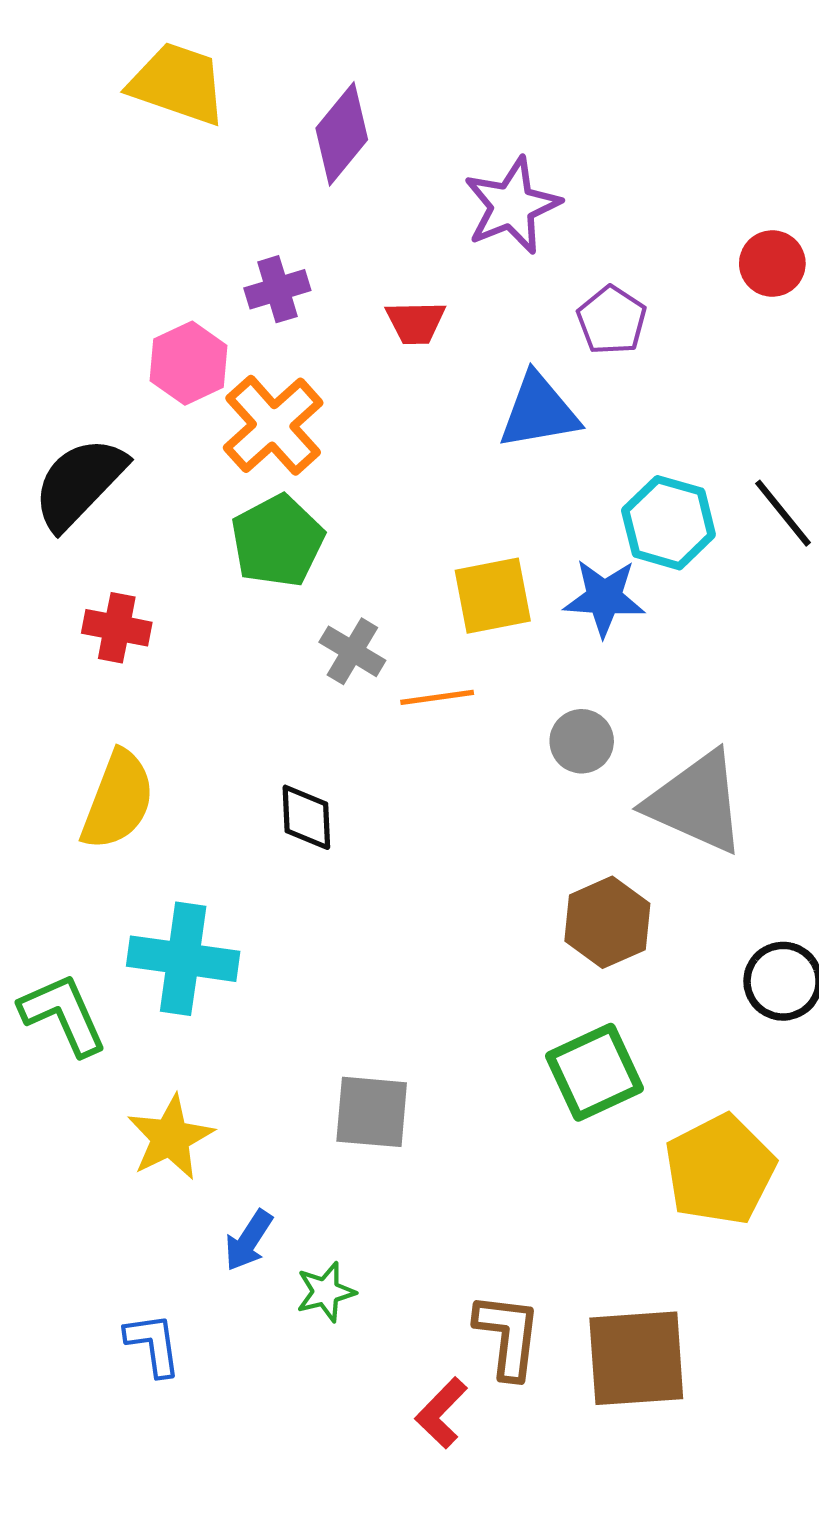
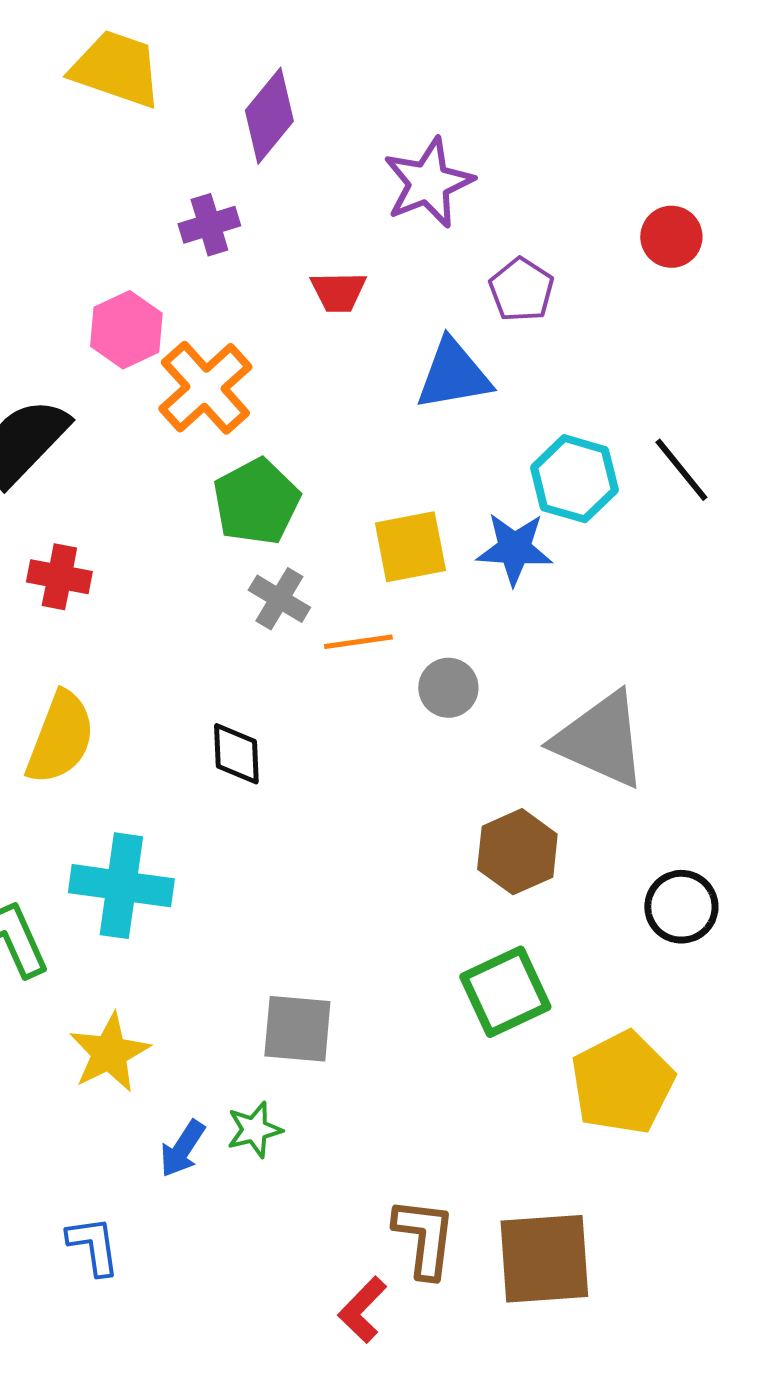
purple cross: (277, 289) -> (209, 225), moved
green pentagon: (277, 541) -> (256, 502), moved
gray circle: (582, 741) -> (448, 688), moved
green star: (326, 1292) -> (254, 1130), moved

